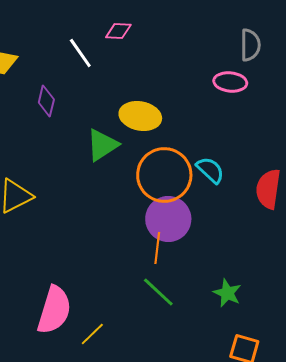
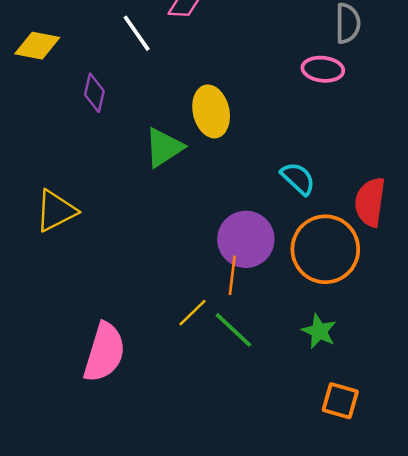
yellow ellipse: (140, 116) -> (211, 111), turned 66
orange circle: (164, 175) -> (325, 249), moved
yellow line: (92, 334) -> (192, 313), moved

